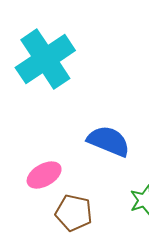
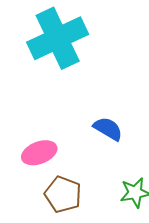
blue semicircle: (109, 141) -> (108, 129), size x0.7

